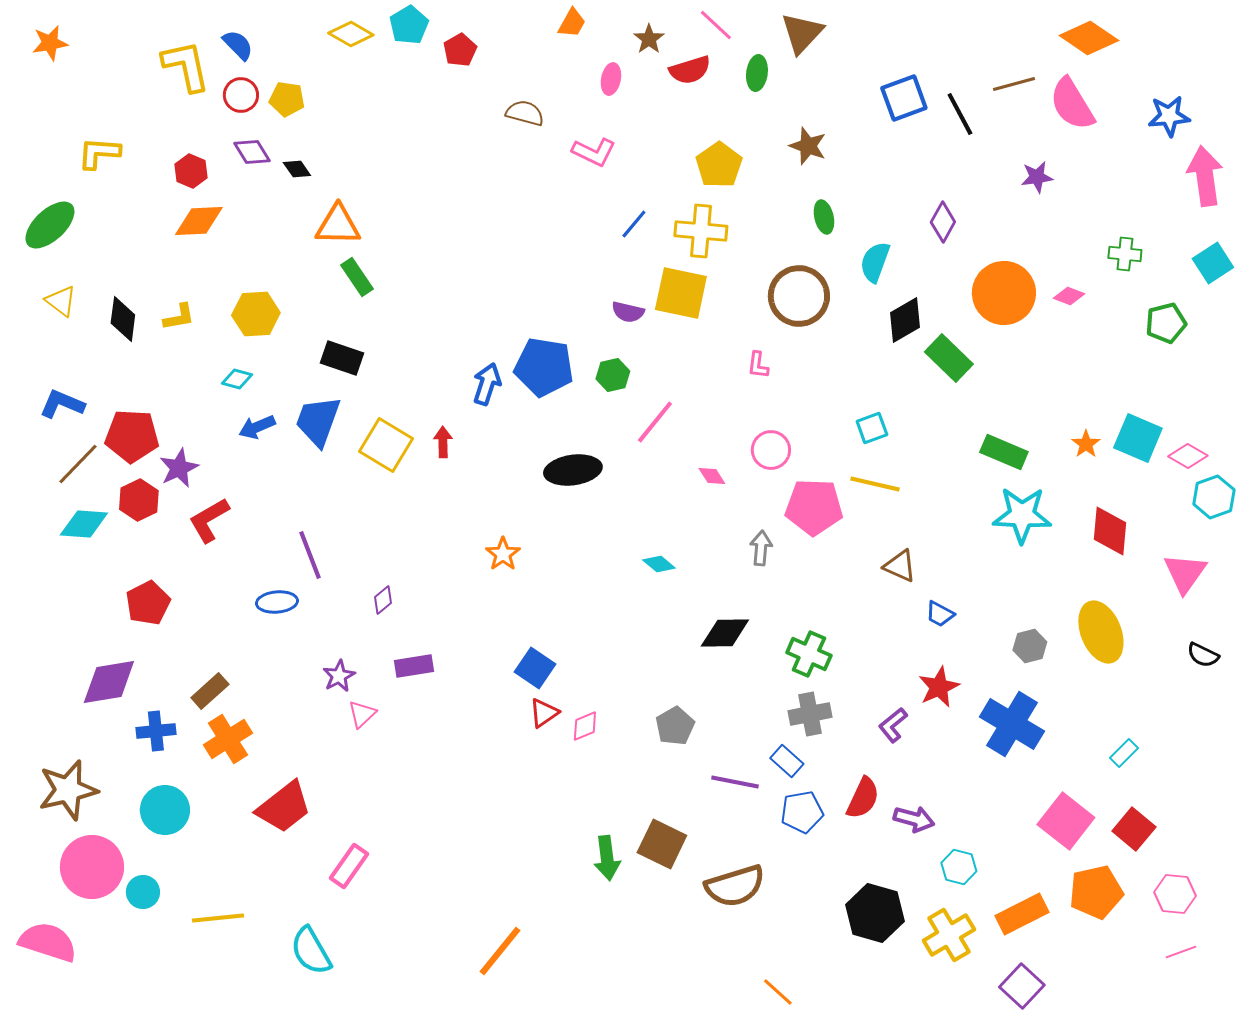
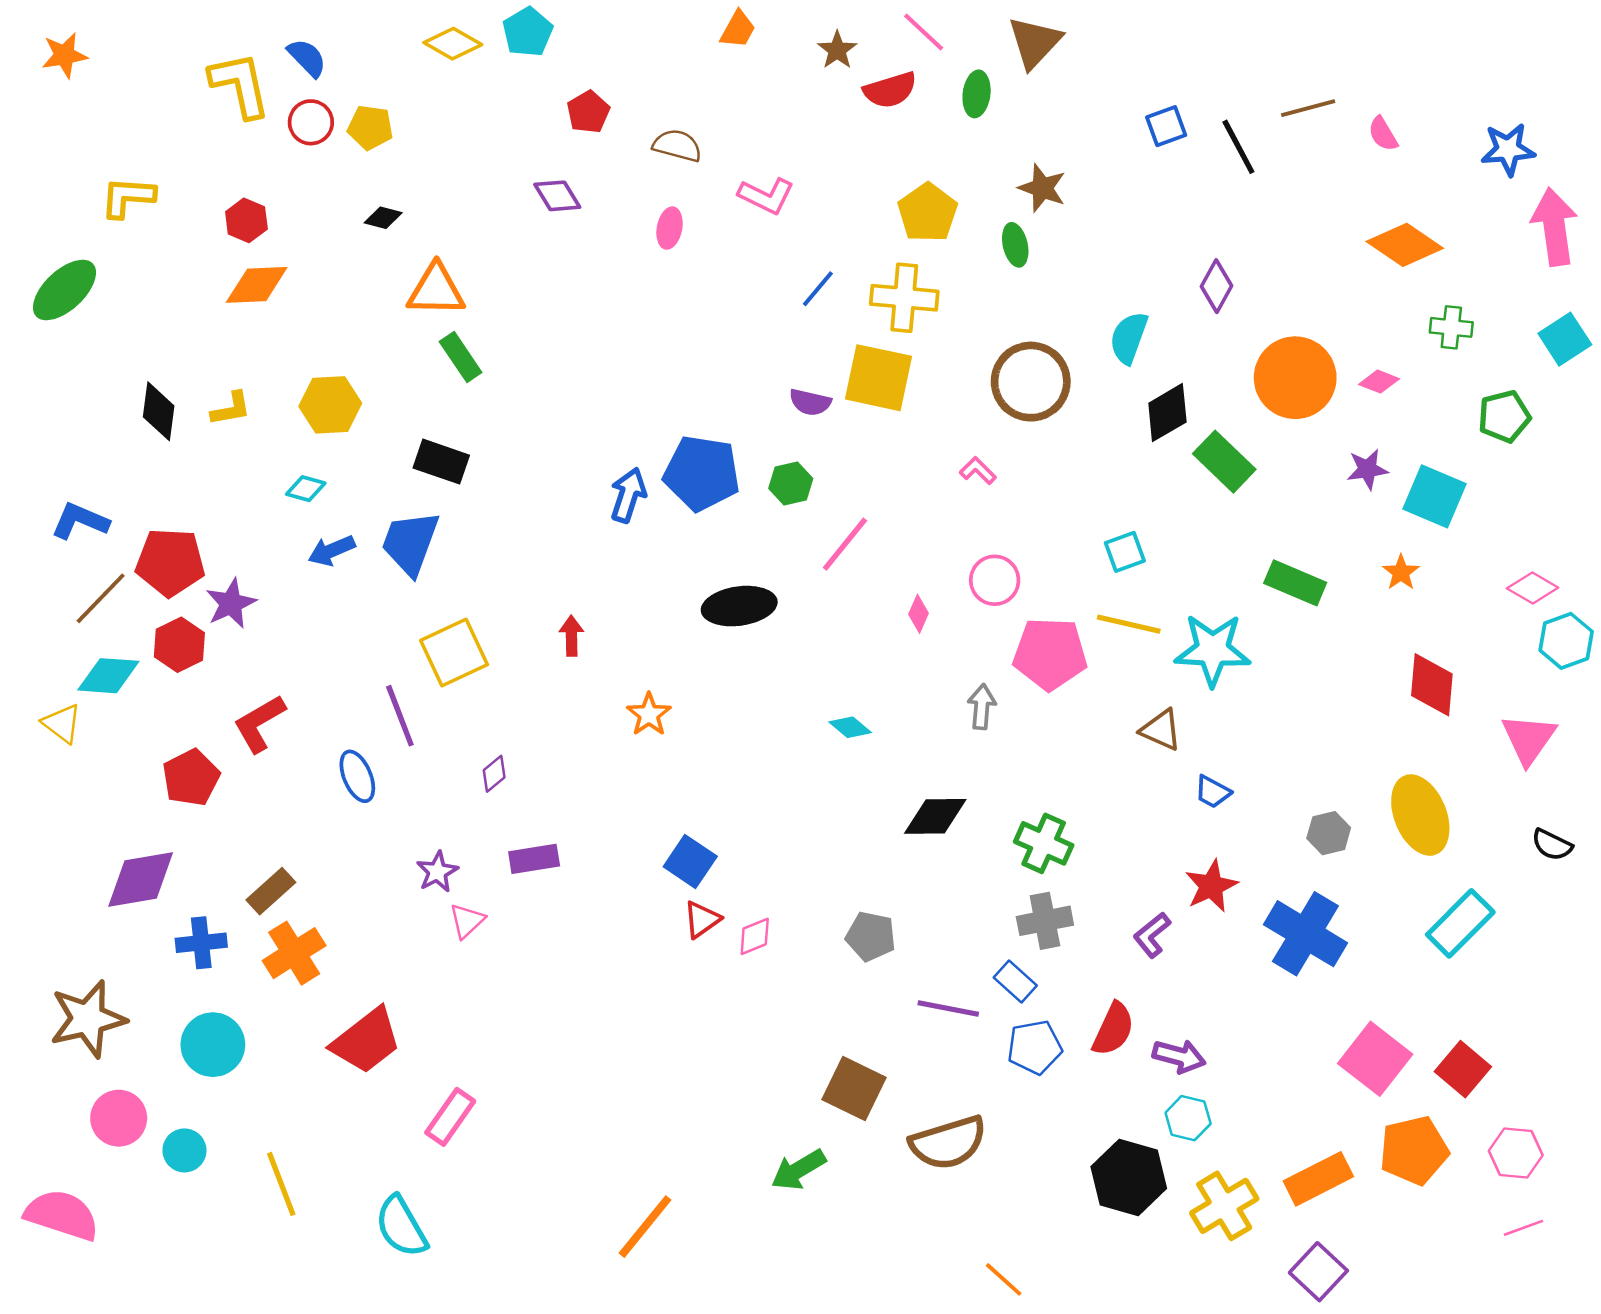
orange diamond: (1089, 38) -> (1405, 245), moved
red pentagon: (460, 50) -> (588, 112), moved
pink ellipse: (611, 79) -> (670, 228), moved
blue square: (904, 98) -> (1166, 126), size x0.7
pink semicircle: (1072, 104) -> (1383, 134), size x0.5
purple diamond: (252, 152) -> (557, 196), moved
black diamond: (297, 169) -> (383, 218), turned -40
purple star: (1037, 177) -> (1367, 469), moved
green ellipse: (824, 217) -> (1015, 245), moved
yellow triangle: (61, 301) -> (62, 723), moved
pink L-shape: (758, 365) -> (978, 471), turned 128
cyan square: (1138, 438) -> (1434, 496), moved
red arrow: (443, 442) -> (571, 636), moved
yellow square: (386, 445) -> (454, 652), moved, turned 34
pink diamond: (712, 476) -> (918, 614), turned 56
cyan star: (1022, 515) -> (1213, 650), moved
red L-shape: (209, 520) -> (259, 723), moved
blue ellipse: (277, 602) -> (357, 776), turned 72
gray pentagon: (675, 726) -> (871, 936), turned -30
cyan rectangle: (1124, 753) -> (1460, 923), moved, size x1.8
green arrow: (607, 858) -> (799, 1170), moved, turned 66
pink circle: (92, 867) -> (119, 1118), size x0.7
cyan hexagon: (959, 867) -> (1188, 1118), moved
yellow line: (218, 918) -> (281, 1184), turned 75

